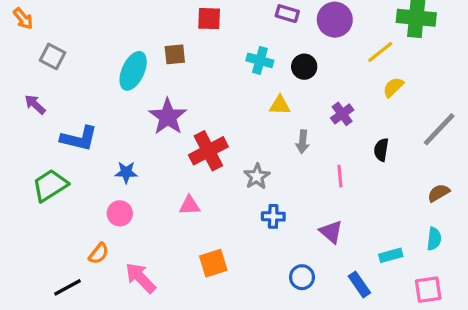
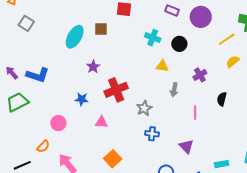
purple arrow: (35, 105) -> (12, 73), moved
purple star: (168, 117) -> (93, 67), size x0.6
blue star: (126, 172) -> (82, 99), moved
orange square: (213, 263) -> (113, 159), turned -30

